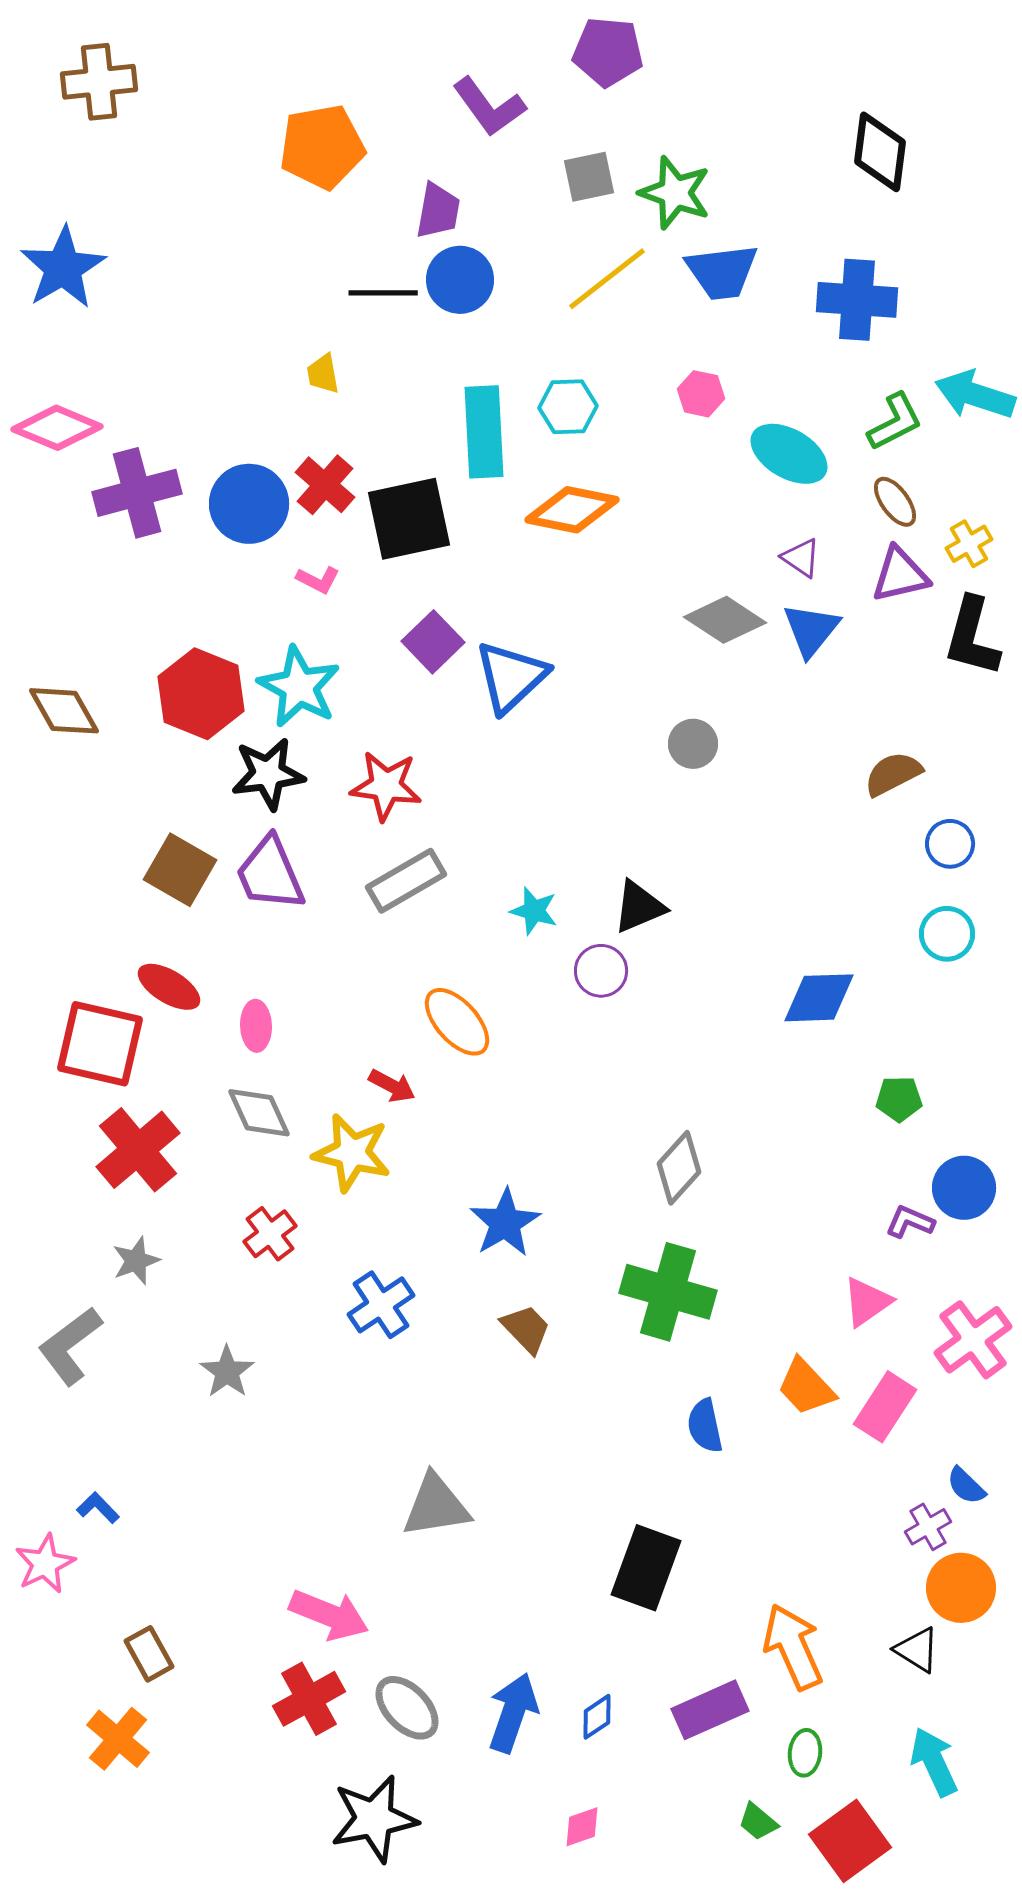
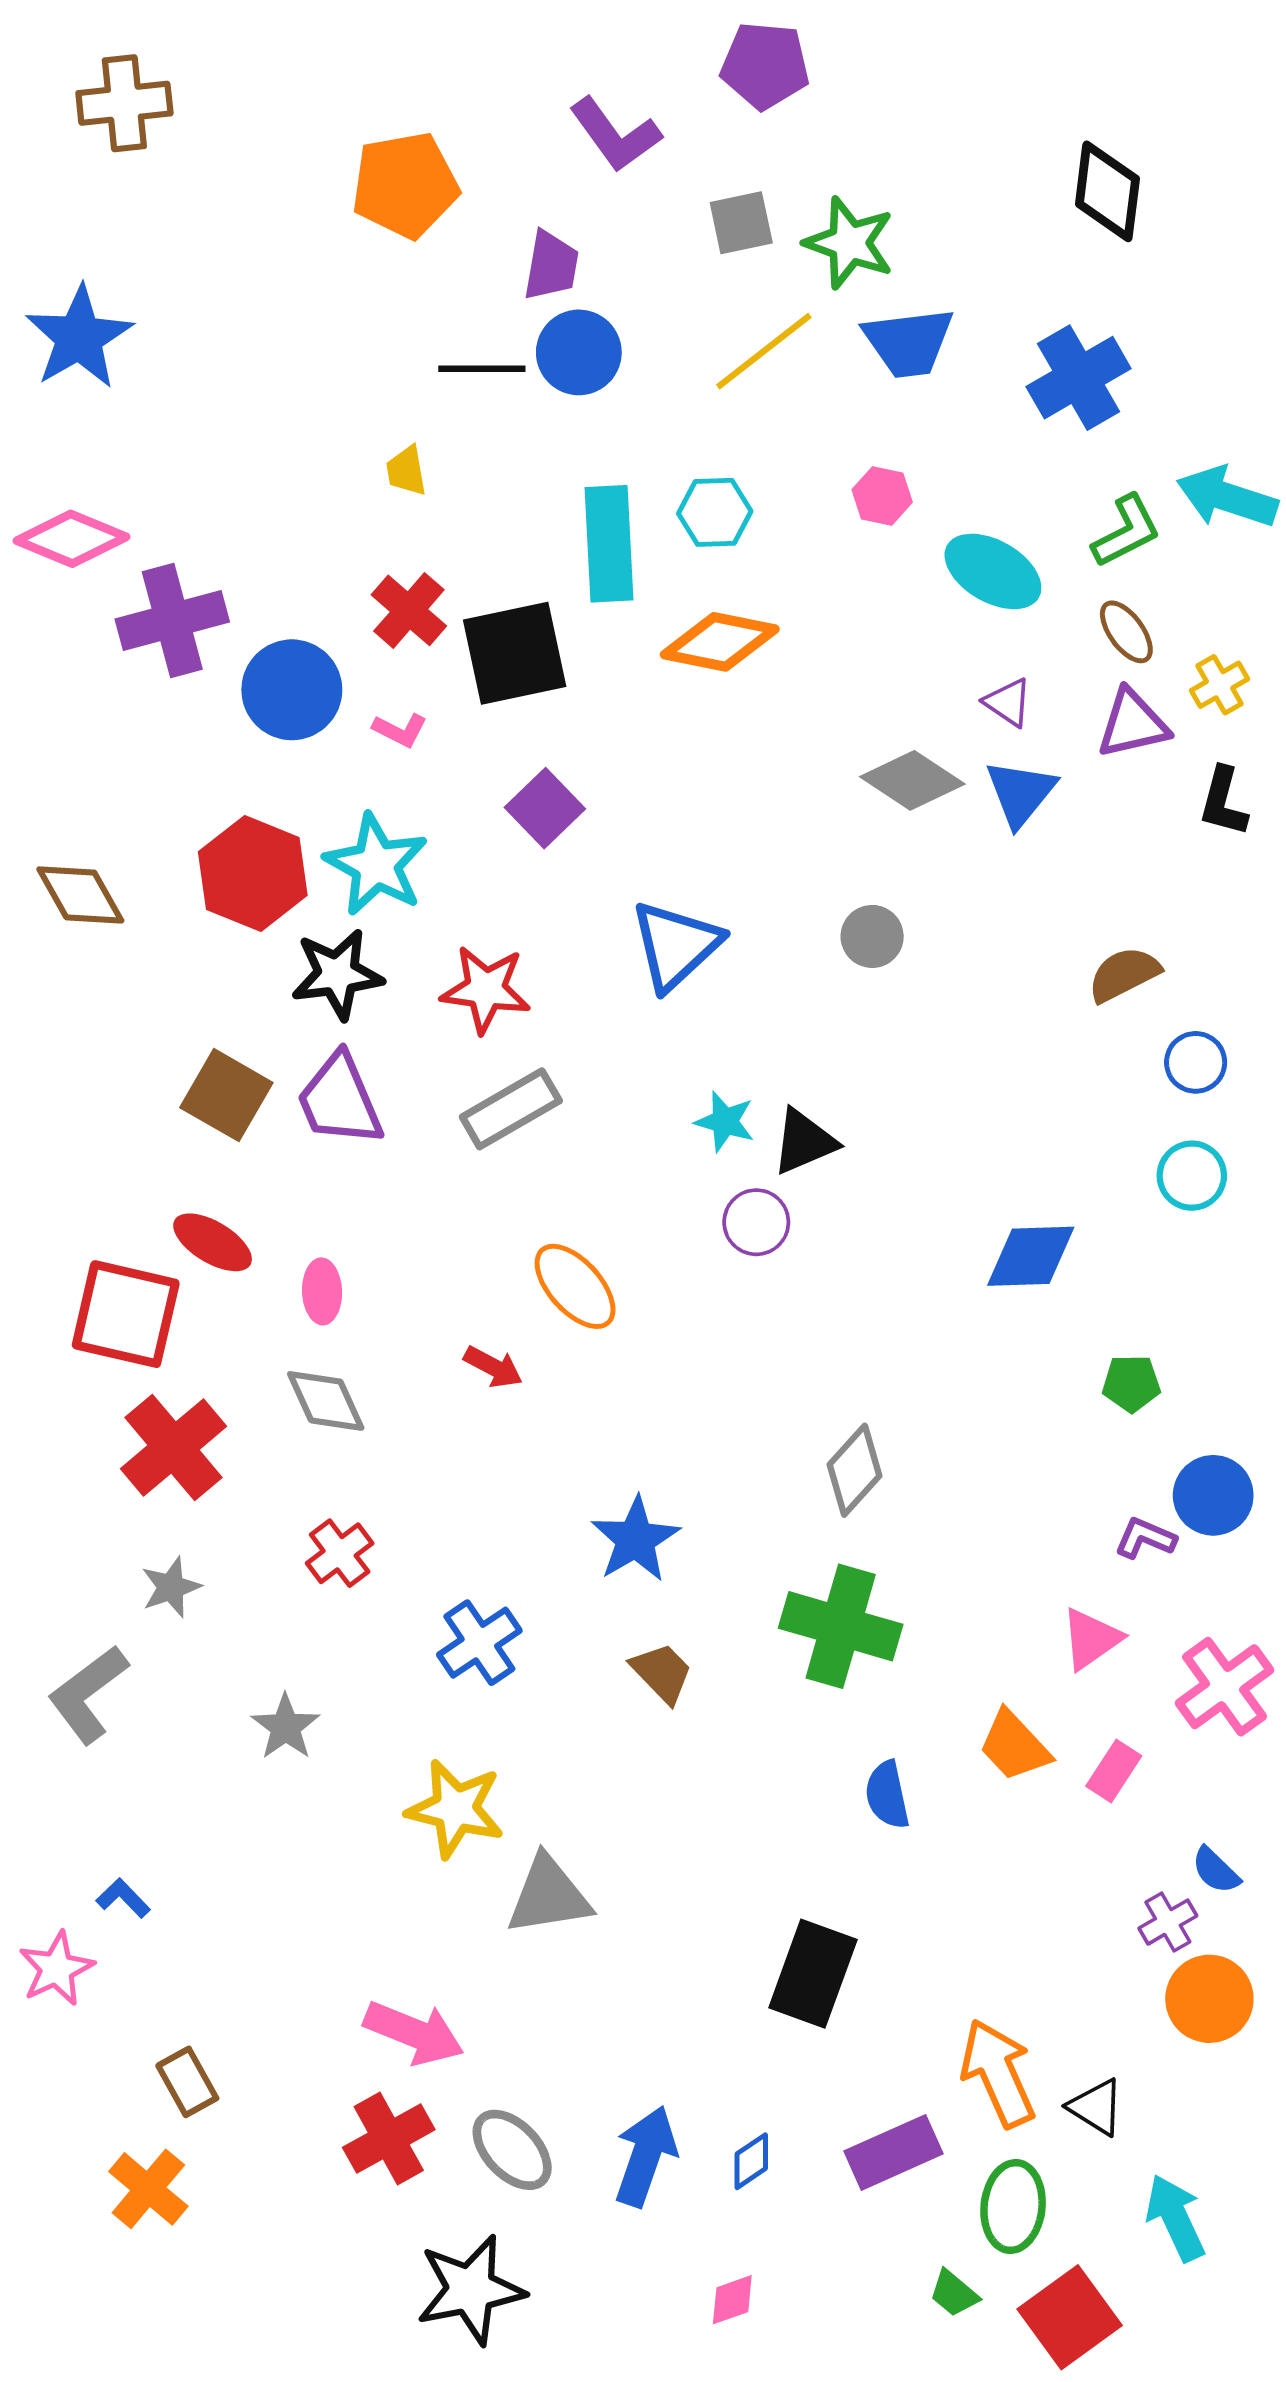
blue cross: (857, 300) -> (1079, 378), turned -34
blue circle: (249, 504) -> (292, 690), moved
black L-shape: (972, 637) -> (1223, 802), size x0.7
blue triangle: (511, 677) -> (676, 945), moved
cyan star: (534, 911) -> (725, 1122), moved
yellow star: (352, 1153) -> (455, 1809), moved
pink rectangle: (885, 1407) -> (1114, 1771), size x0.7
black triangle: (917, 1650) -> (1096, 2107), moved
green ellipse: (805, 1753) -> (1013, 2207), size x1.5

